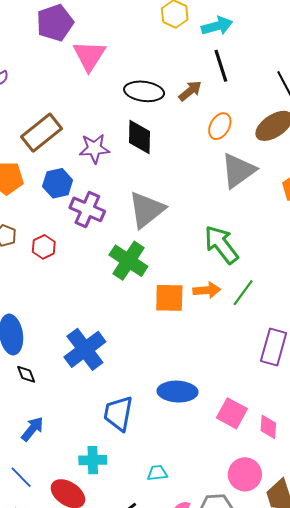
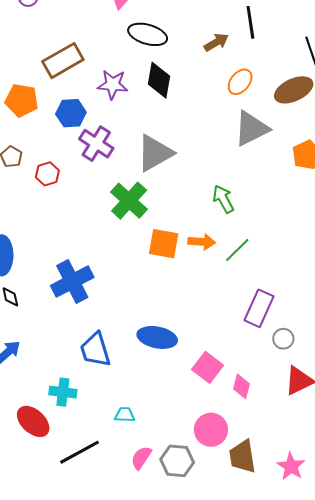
black ellipse: (144, 91) -> (148, 34), moved
green arrow: (221, 245) -> (223, 199), size x0.7
blue trapezoid: (118, 413) -> (95, 350), turned -36

